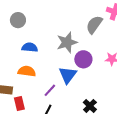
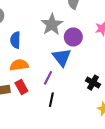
blue semicircle: (30, 47) -> (15, 40), turned -77
red rectangle: (19, 103) -> (21, 87), moved

